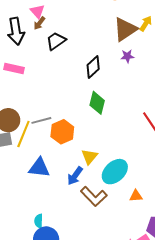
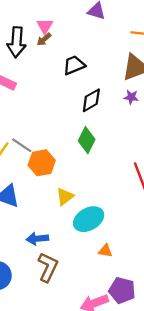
black trapezoid: (56, 41) -> (74, 65), moved
gray line: (41, 120) -> (22, 145), turned 36
blue arrow: (75, 176) -> (37, 239), moved, turned 36
brown L-shape: (94, 196) -> (48, 267), moved, turned -124

